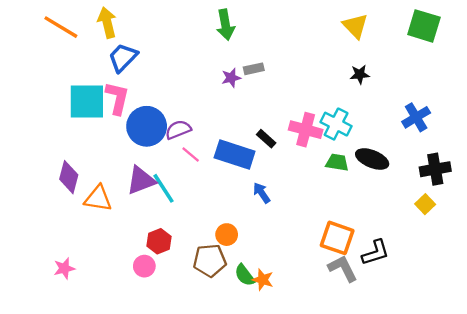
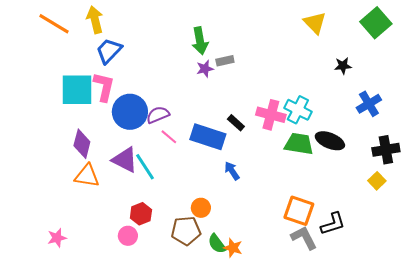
green arrow: (226, 25) -> (200, 41), moved
green square: (424, 26) -> (376, 23), turned 32
black star: (360, 74) -> (343, 66), moved
green trapezoid: (337, 162) -> (299, 144), size x1.4
purple diamond: (69, 177) -> (82, 144), moved
purple triangle: (141, 180) -> (125, 160), turned 48

